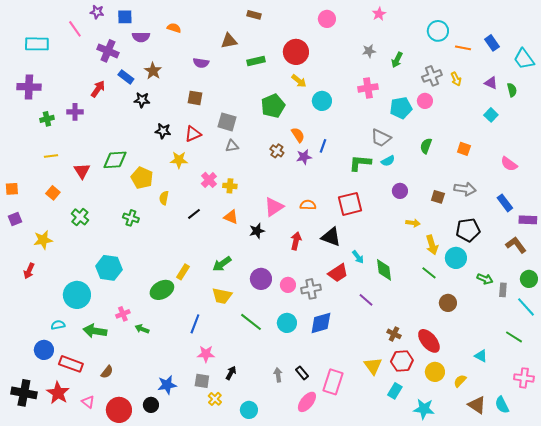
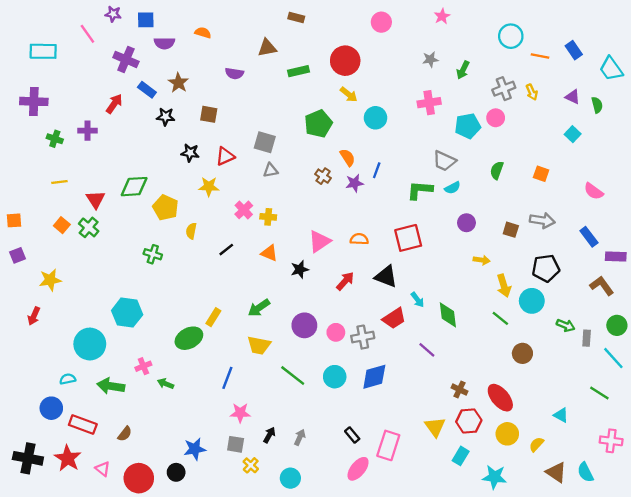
brown square: (195, 98) -> (209, 114), moved
green cross: (47, 119) -> (55, 139), turned 32
green cross: (80, 217) -> (89, 227), moved
red arrow: (296, 241) -> (345, 281), turned 30
gray arrow: (278, 375) -> (300, 437), moved, turned 32

